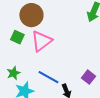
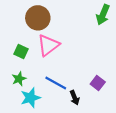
green square: (17, 37) -> (21, 51), moved

